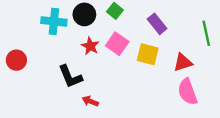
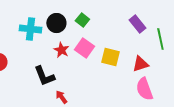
purple rectangle: (157, 24) -> (137, 24), moved
red arrow: (90, 101) -> (61, 97), turned 32

